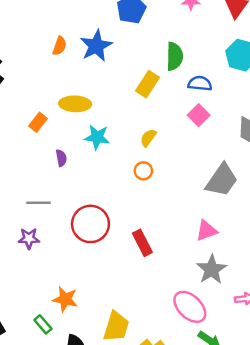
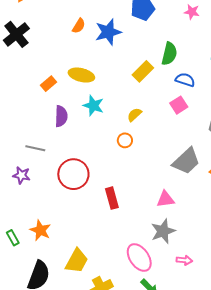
purple semicircle: (61, 158) -> (61, 116), size x1.5
green rectangle: (43, 324) -> (13, 238), moved

